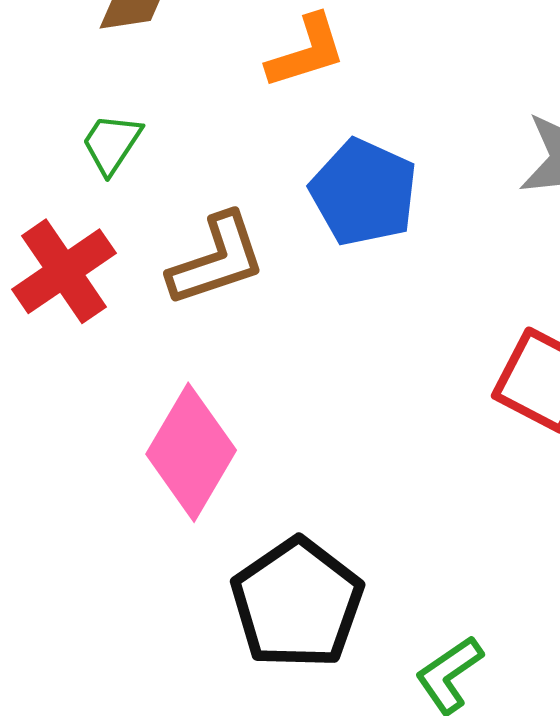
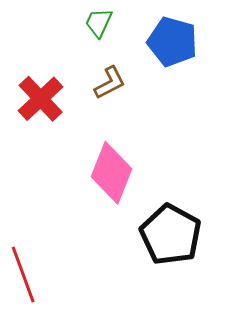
green trapezoid: (112, 144) -> (99, 23), moved
brown L-shape: (217, 260) -> (110, 83), size x0.7

